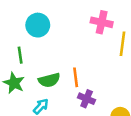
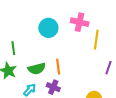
cyan circle: (38, 25) -> (48, 28), moved
purple cross: (87, 99) -> (53, 87), moved

